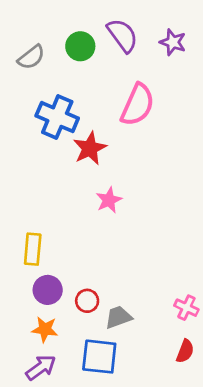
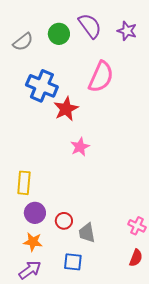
gray trapezoid: (118, 317) -> (87, 233), turned -80
blue square: (99, 357) -> (73, 262), size x0.7

